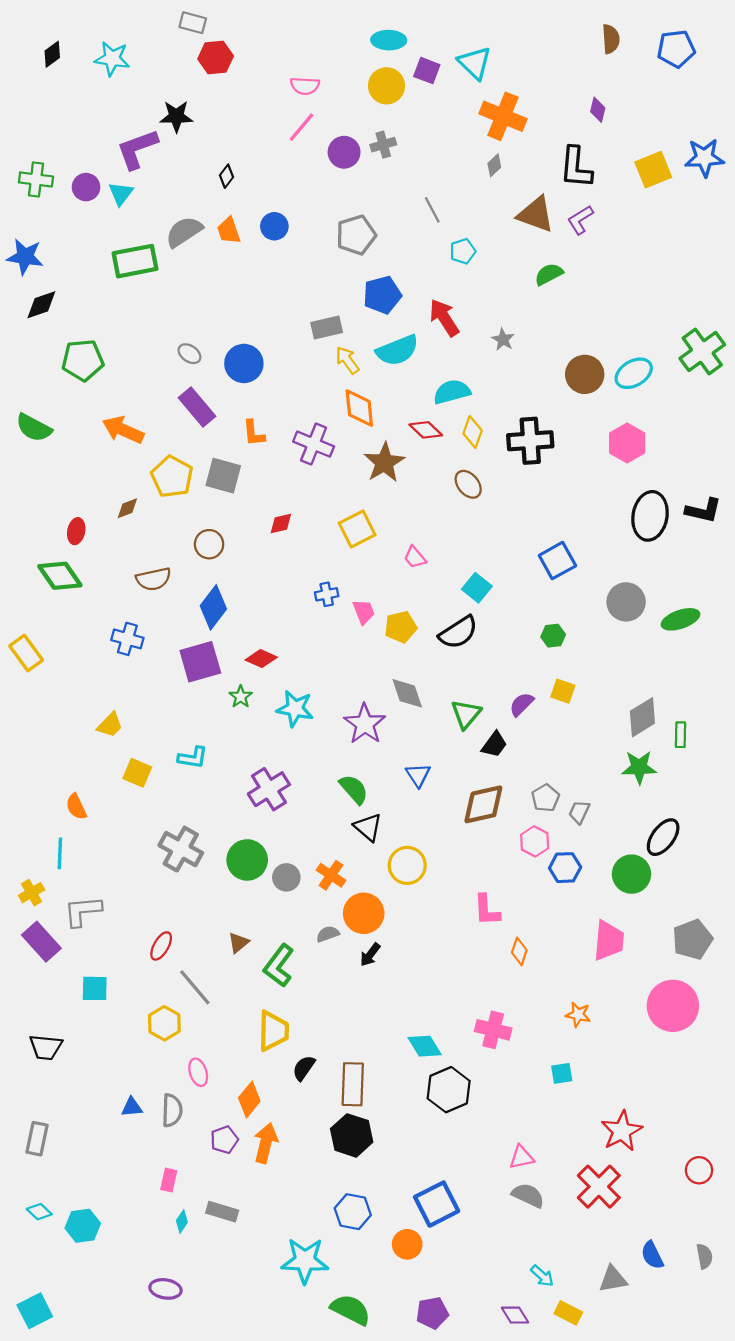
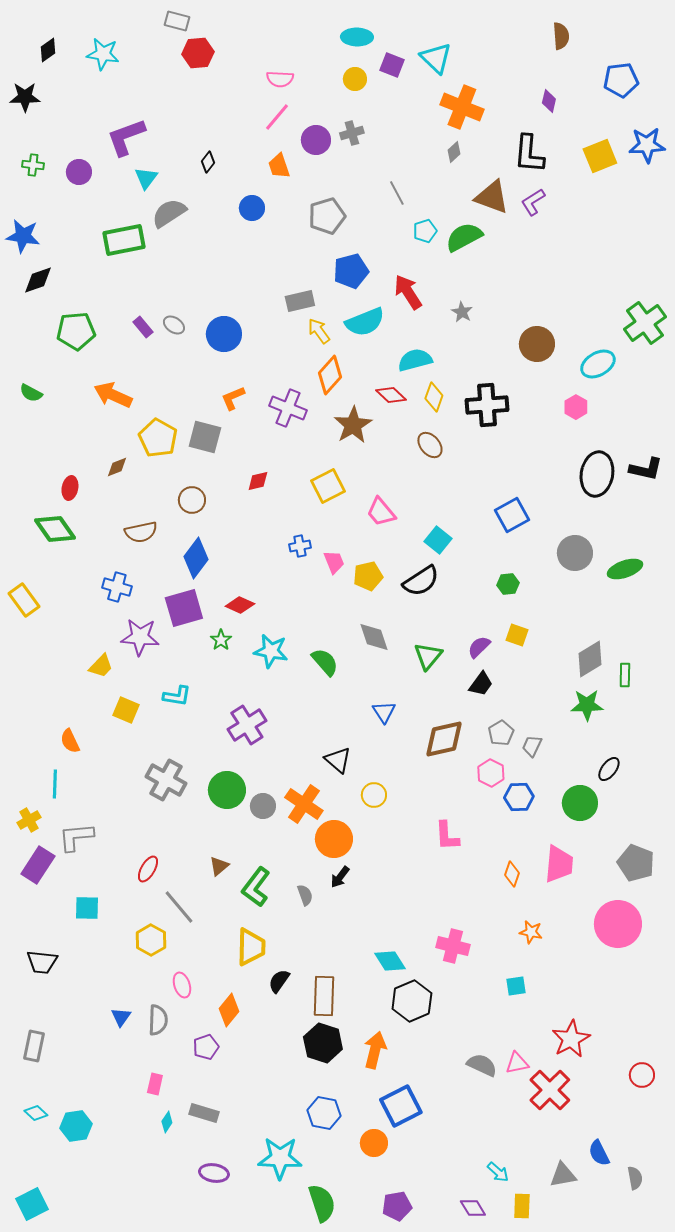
blue pentagon: (676, 49) -> (621, 80), moved
yellow circle: (387, 86) -> (355, 79), size x0.7
black star: (176, 116) -> (25, 97), moved
green cross: (36, 179) -> (33, 165), size x0.7
cyan triangle: (121, 194) -> (146, 178), moved
orange trapezoid: (229, 231) -> (279, 166), moved
green semicircle: (549, 274) -> (464, 237), moved, size x1.4
cyan ellipse: (634, 373) -> (598, 364), moved
purple rectangle: (197, 407) -> (143, 327), moved, size x0.6
orange diamond: (359, 408) -> (330, 375), turned 48
green semicircle: (34, 428) -> (31, 393), size x0.7
orange L-shape: (254, 433) -> (233, 398), turned 72
pink hexagon: (627, 443) -> (576, 407), size x0.7
pink trapezoid: (415, 557) -> (381, 512), size x1.4
purple star: (365, 724) -> (140, 637), moved, turned -30
black trapezoid: (494, 745) -> (481, 684), moved
green semicircle: (354, 789) -> (325, 662), moved
black ellipse: (663, 837) -> (609, 769), size x0.7
yellow circle: (407, 865) -> (374, 795), size x0.7
orange cross: (331, 875) -> (304, 804), size x1.4
gray semicircle: (328, 934) -> (305, 895), moved, turned 90
gray pentagon: (692, 939) -> (636, 863), turned -30
purple rectangle: (41, 942) -> (38, 865), turned 75
orange diamond: (519, 951) -> (512, 874), moved
blue triangle: (132, 1107) -> (121, 1017), turned -50
orange arrow: (266, 1143) -> (375, 1050), moved
pink triangle: (522, 1157) -> (517, 1063), moved
gray semicircle: (528, 1195) -> (482, 1065), moved
gray semicircle: (704, 1256) -> (635, 1178), moved
purple ellipse: (165, 1289) -> (214, 1173), moved
green semicircle: (351, 1310) -> (322, 1203), turned 45
yellow rectangle: (568, 1313) -> (522, 1206), turned 65

